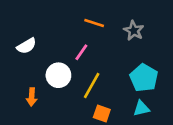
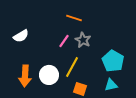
gray star: (134, 31) -> (83, 40), moved
white circle: (58, 75) -> (49, 75), moved
orange arrow: (32, 97) -> (25, 76), size x1.5

